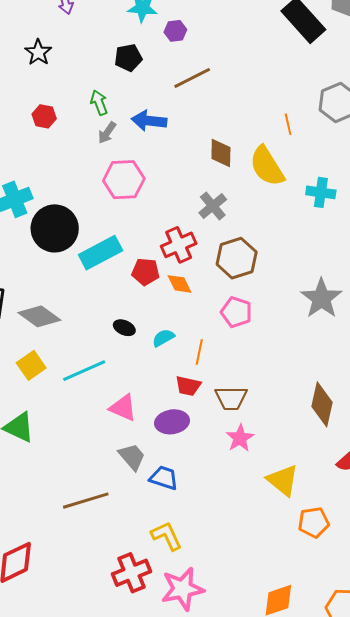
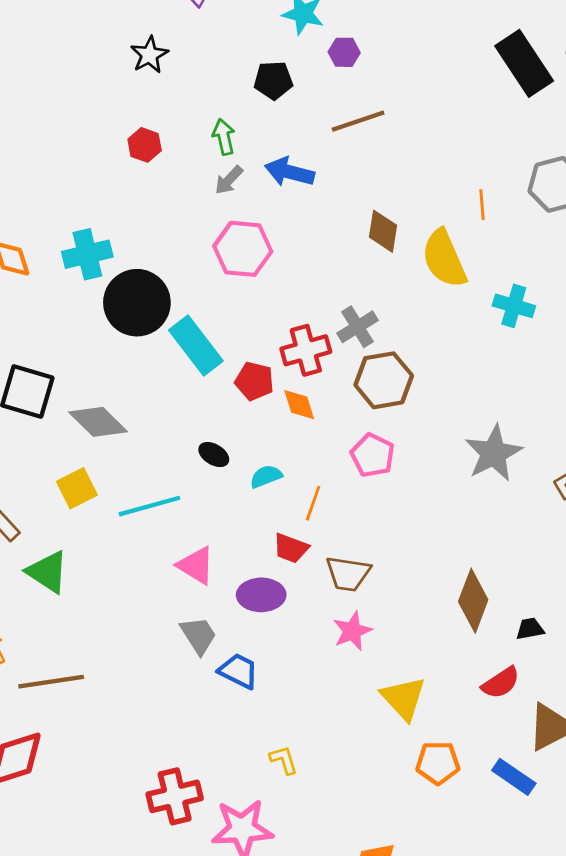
gray cross: (213, 206) -> (358, 327), moved
cyan rectangle: (101, 253) -> (196, 345), turned 72
brown line: (86, 501) -> (51, 682), moved
yellow L-shape: (167, 536) -> (284, 760), moved, size x0.7

